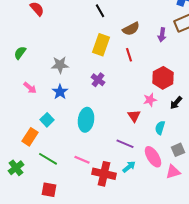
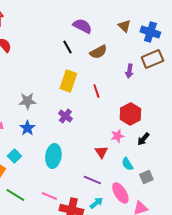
brown semicircle: (131, 29) -> (98, 52), moved
cyan semicircle: (160, 128) -> (127, 164), turned -48
gray square: (178, 150) -> (146, 177), moved

